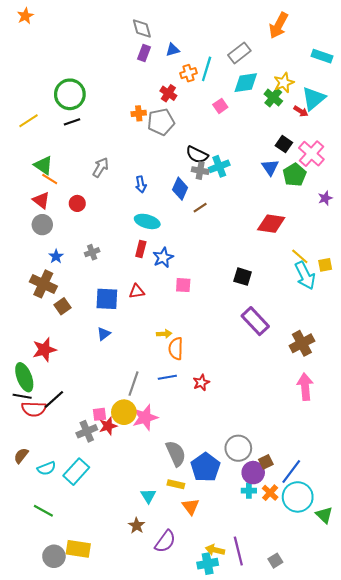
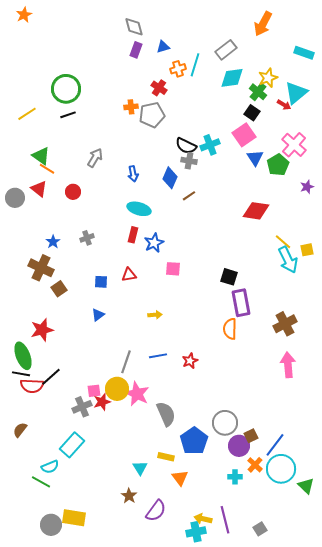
pink square: (220, 106) -> (244, 135), moved, size x1.6
black square: (284, 144) -> (252, 113), moved
cyan cross: (219, 166) -> (210, 145), moved
gray circle: (42, 225) -> (15, 198), moved
black square: (243, 277) -> (229, 277), moved
blue square: (107, 299) -> (101, 282), size x0.6
purple rectangle: (255, 321) -> (241, 303), turned 32
orange semicircle: (176, 349) -> (230, 329), moved
pink star: (145, 417) -> (137, 394), turned -30
gray semicircle: (176, 454) -> (166, 414), moved
cyan semicircle: (47, 468) -> (50, 467), moved
cyan cross: (249, 491) -> (235, 477), moved

